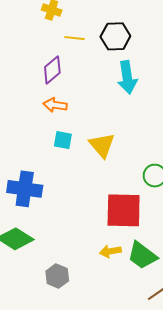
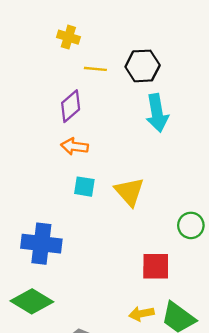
red square: (124, 210) -> (156, 266), size x0.7

